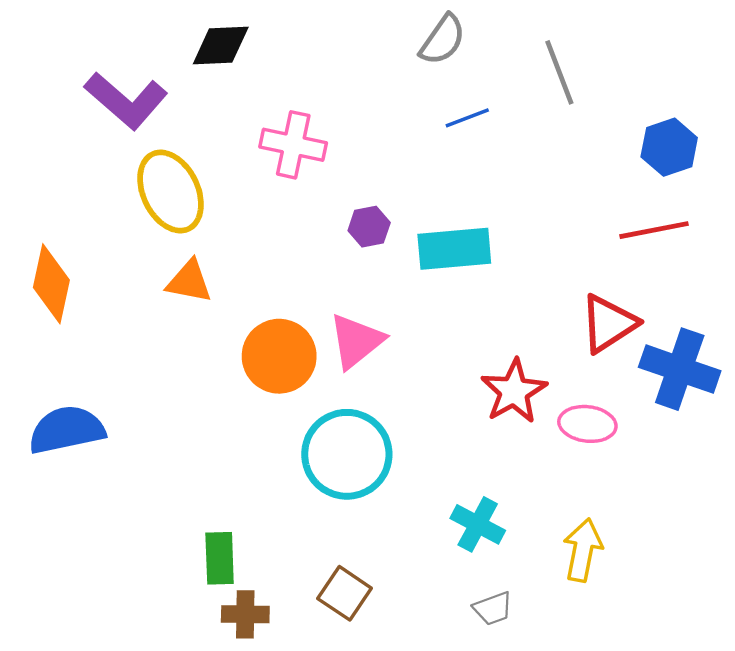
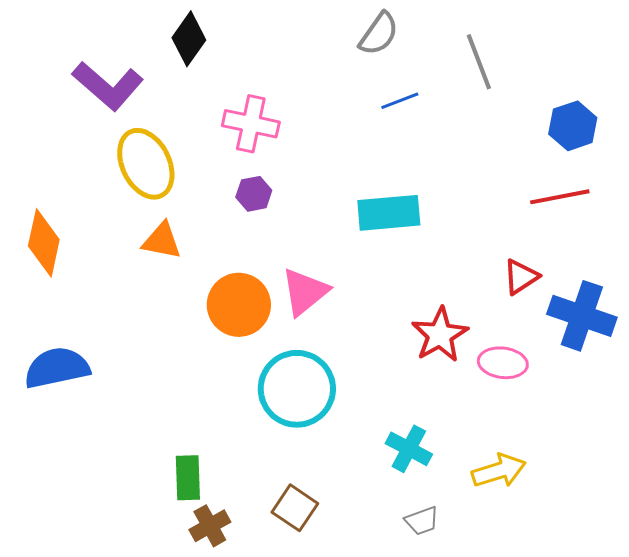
black diamond: (221, 46) -> (189, 39), turned -52
purple hexagon: (369, 227) -> (254, 194), moved
red triangle: (608, 324) -> (521, 277), size x0.7
yellow arrow: (583, 550) -> (499, 471), turned 62
brown cross: (245, 614) -> (210, 526), turned -30

